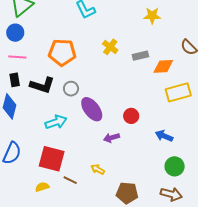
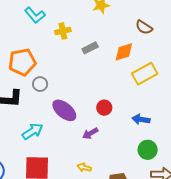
yellow cross: (110, 47) -> (63, 31), moved, turned -35
gray rectangle: (140, 56) -> (90, 48), moved
gray circle: (71, 89) -> (40, 84), moved
green circle: (175, 166) -> (148, 150), moved

